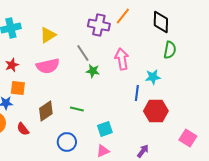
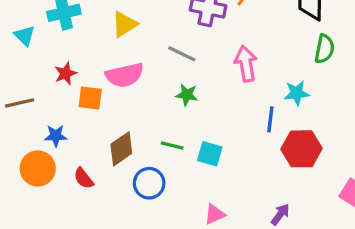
gray line: (83, 53) -> (182, 54), turned -30
green star: (93, 71) -> (187, 95), moved
orange square: (18, 88) -> (90, 98), moved
cyan square: (105, 129) -> (210, 154), moved, turned 35
blue circle: (67, 142) -> (149, 183), moved

